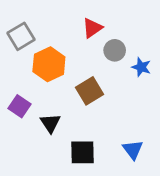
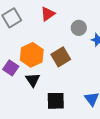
red triangle: (92, 28) -> (48, 14), moved
orange hexagon: (49, 64) -> (32, 55), moved

